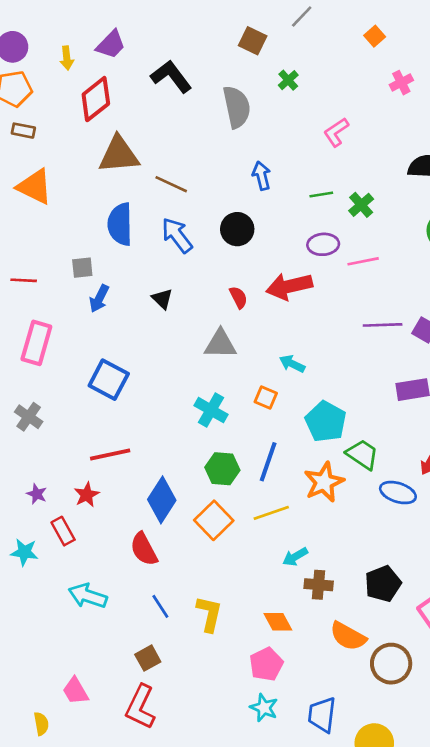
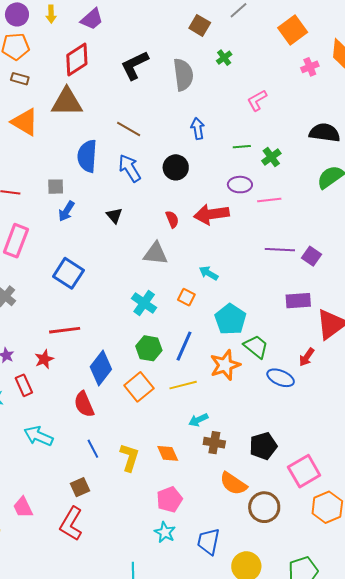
orange square: (375, 36) -> (293, 30), size x1.8
yellow arrow: (67, 58) -> (51, 14), moved
black L-shape: (171, 76) -> (135, 65), moved, turned -84
brown triangle: (119, 155) -> (67, 102), moved
orange diamond: (278, 622) -> (168, 453), moved

